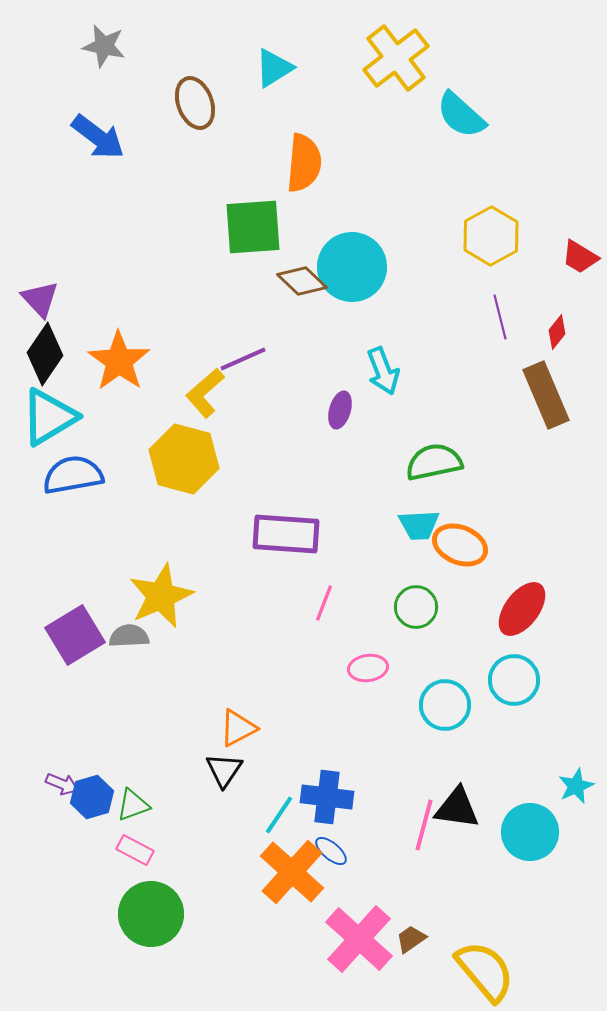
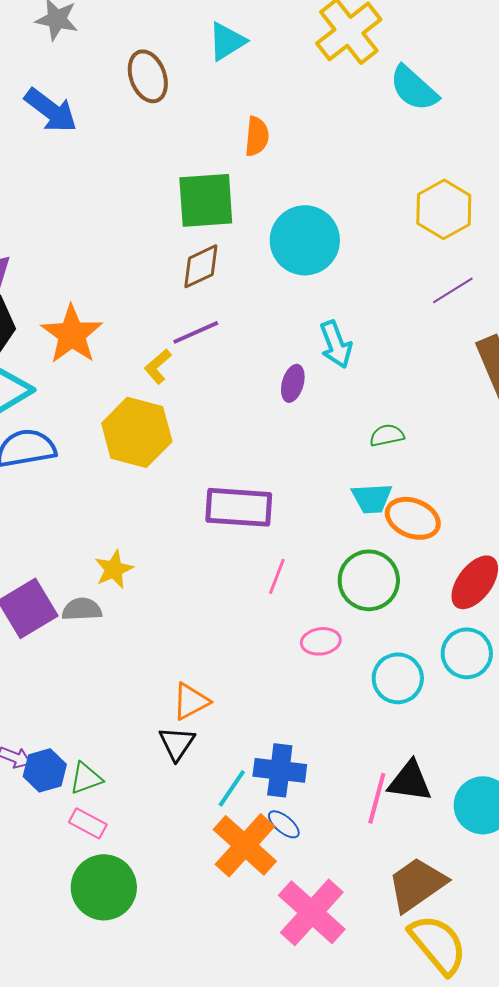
orange semicircle: (304, 163) -> (257, 136), size x0.7
brown diamond: (302, 281) -> (201, 266), moved, turned -69
purple line: (500, 317) -> (453, 290), turned 72
yellow L-shape: (205, 393) -> (158, 366), size x0.7
green semicircle: (434, 462) -> (387, 435), size x0.6
yellow star: (161, 596) -> (114, 569), size x0.6
green circle: (416, 607) -> (369, 580), size x1.4
brown trapezoid: (411, 939) -> (417, 884), moved, size x2.0

